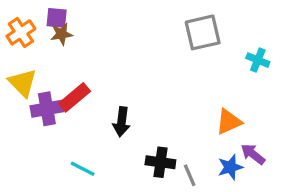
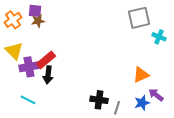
gray square: (203, 32) -> (139, 18), moved
black arrow: (122, 122) -> (48, 75), moved
cyan line: (83, 169) -> (28, 100), moved
gray line: (190, 175) -> (117, 108), turned 40

